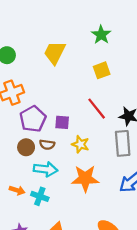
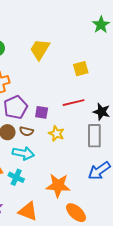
green star: (101, 35) -> (101, 25), moved
red line: (97, 109) -> (74, 103), turned -70
orange star: (85, 178) -> (58, 185), moved

